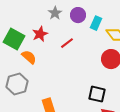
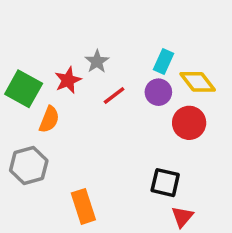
gray star: (55, 13) -> (97, 61), moved
purple circle: (78, 15) -> (158, 92), moved
orange semicircle: (29, 57) -> (49, 119), turned 70

